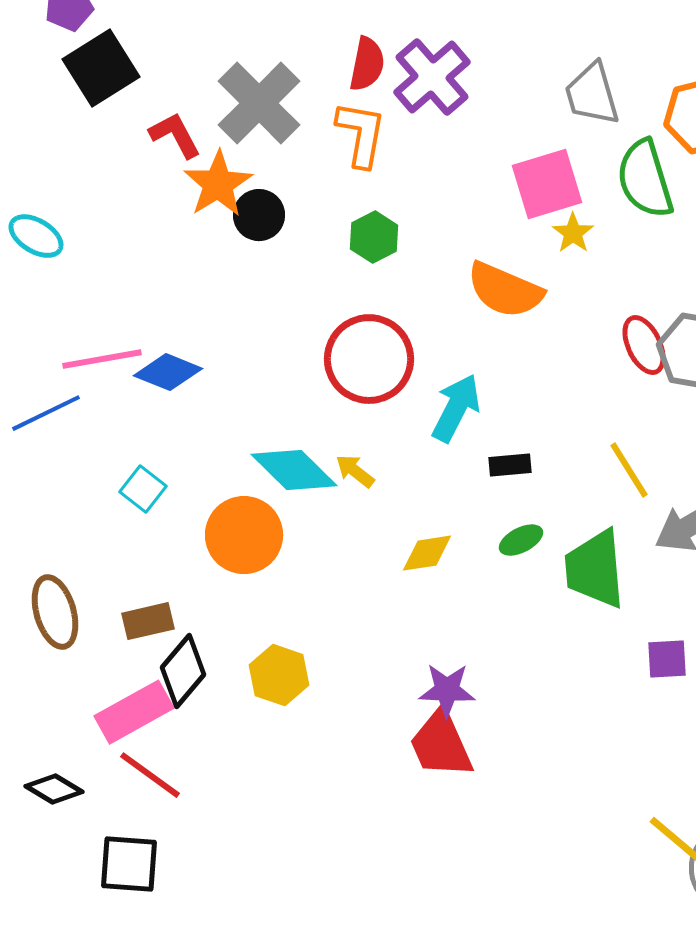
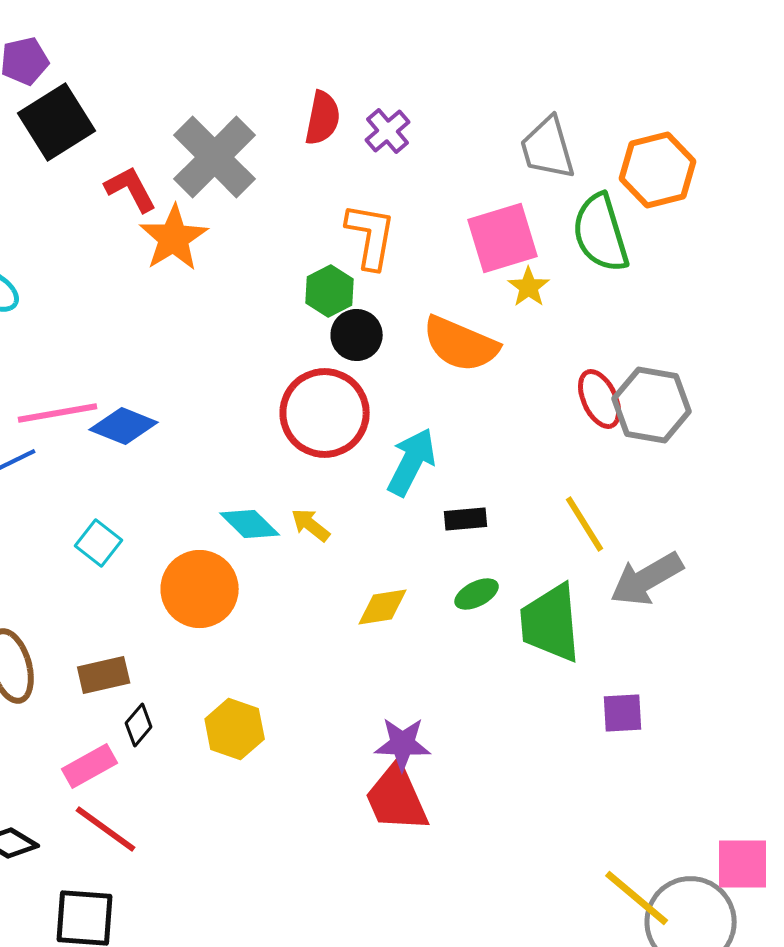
purple cross: (432, 77) -> (388, 131), size x0.6
orange L-shape: (361, 134) -> (371, 236), moved
black circle: (259, 215) -> (357, 335), moved
cyan diamond: (294, 470) -> (250, 524), size x0.7
black diamond: (183, 671) -> (139, 725), size x0.6
pink rectangle: (134, 712) -> (90, 766), size x0.7

